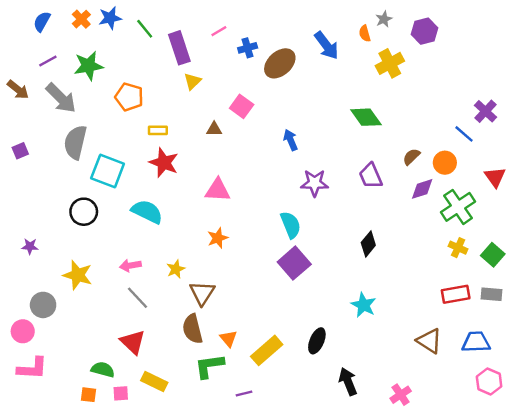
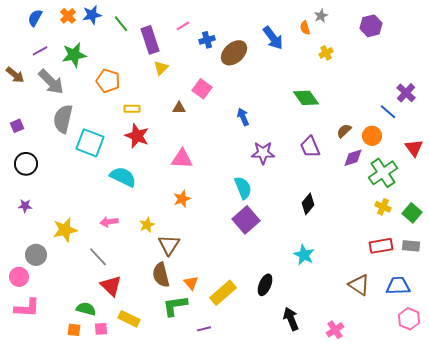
purple hexagon: (425, 31) -> (371, 26), moved
yellow cross: (390, 63) -> (326, 53), size x0.6
black circle: (84, 212) -> (26, 164), moved
yellow star: (78, 275) -> (65, 230), turned -30
gray line: (138, 298) -> (98, 257), moved

